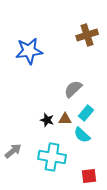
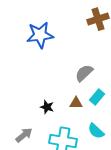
black star: (47, 120) -> (47, 107), moved
cyan semicircle: (82, 135) -> (96, 131), moved

